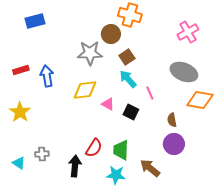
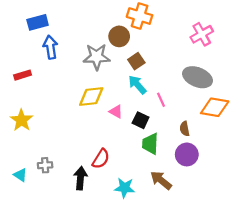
blue arrow: (47, 76) -> (50, 47), moved
green trapezoid: (121, 150) -> (150, 144), moved

